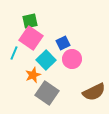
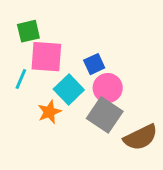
green square: (30, 21) -> (28, 31), moved
pink square: (31, 38) -> (46, 57), turned -30
gray square: (47, 93) -> (105, 115), moved

